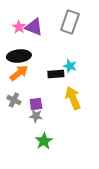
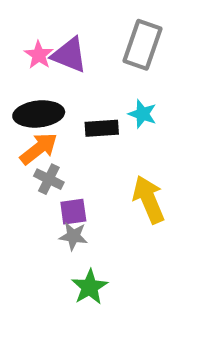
cyan star: (70, 66) -> (143, 114), moved
black rectangle: (56, 74) -> (102, 128), moved
gray cross: (14, 100) -> (49, 179), moved

